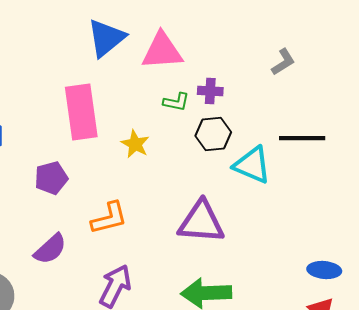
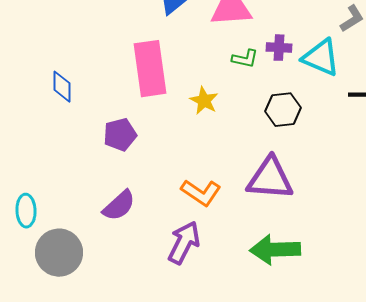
black hexagon: (213, 134) -> (283, 110), moved
cyan triangle: (252, 165) -> (321, 58), moved
orange L-shape: (109, 218) -> (201, 193), moved, turned 48

